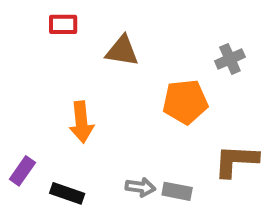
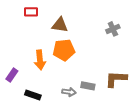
orange pentagon: (185, 102) -> (64, 50), moved
purple rectangle: (22, 171) -> (12, 75), moved
gray rectangle: (177, 191) -> (88, 86), moved

